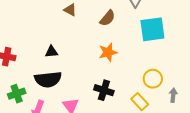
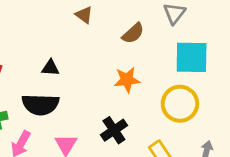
yellow circle: (153, 79) -> (180, 104), moved, size x1.4
black cross: (104, 90) -> (114, 130), turned 30

